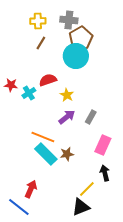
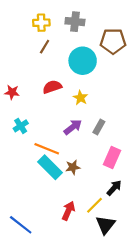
brown pentagon: (81, 38) -> (113, 41), moved, turned 30
cyan cross: (29, 93) -> (21, 126), moved
yellow star: (67, 95) -> (80, 98), moved
black arrow: (105, 173) -> (114, 188), turned 56
red arrow: (31, 189) -> (68, 211), moved
black triangle: (81, 207) -> (105, 225), moved, turned -30

